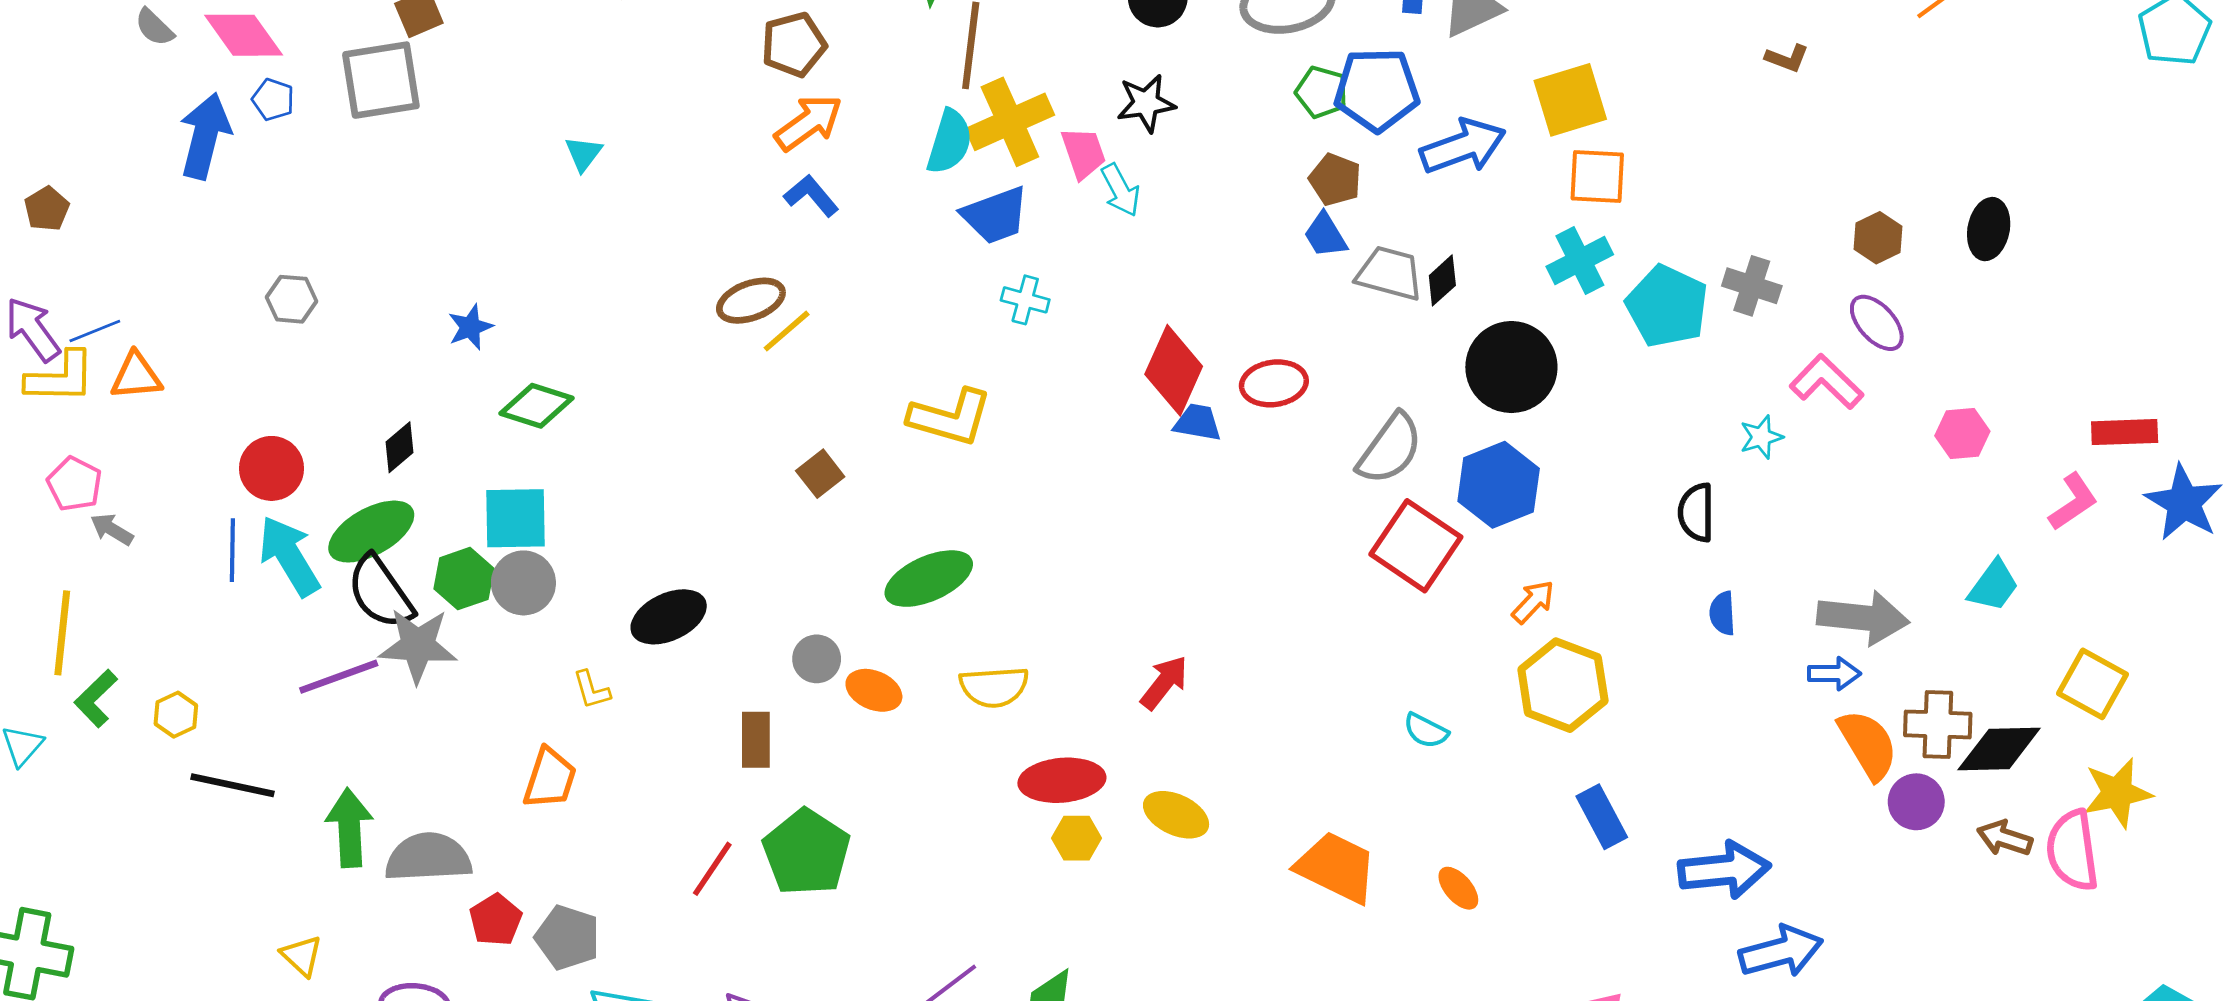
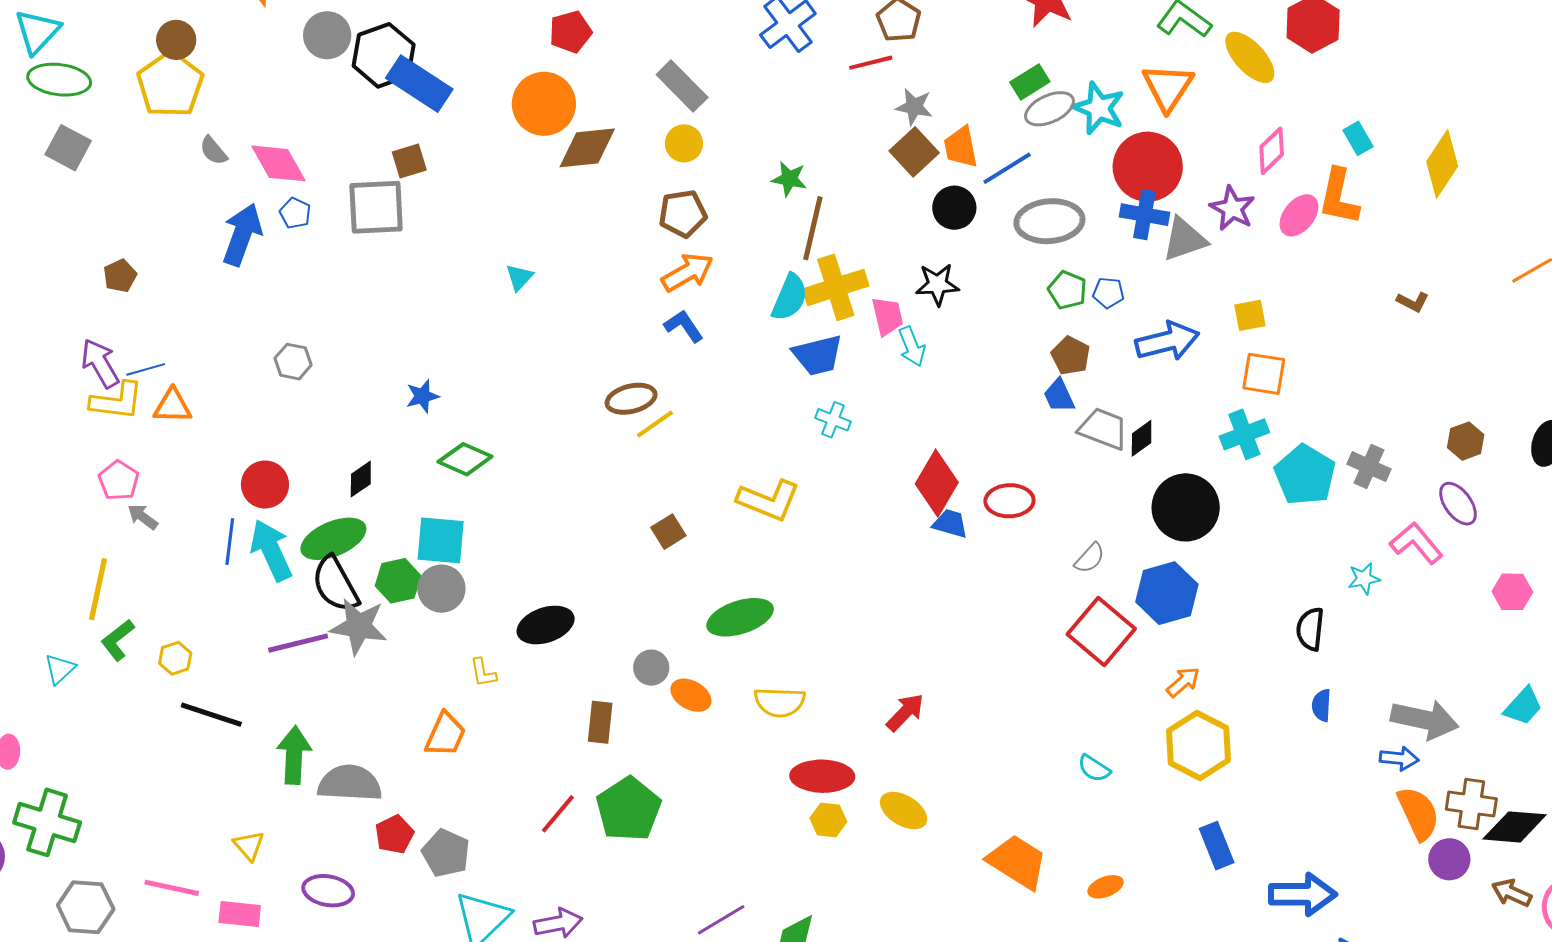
blue pentagon: (1377, 90) -> (1108, 293), size x0.5
yellow square: (1570, 100) -> (1250, 315), size x0.6
gray semicircle: (1390, 449) -> (1090, 558), size x0.6
orange ellipse: (1458, 888) -> (1106, 887), turned -76

